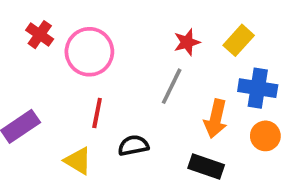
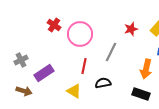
gray line: (172, 86) -> (111, 52), moved

